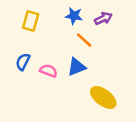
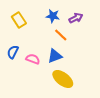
yellow rectangle: (31, 21) -> (19, 20), turned -49
yellow ellipse: (103, 97) -> (63, 79), moved

